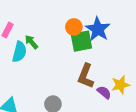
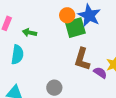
green arrow: (31, 42) -> (30, 33), turned -32
cyan semicircle: (19, 52) -> (17, 55), moved

